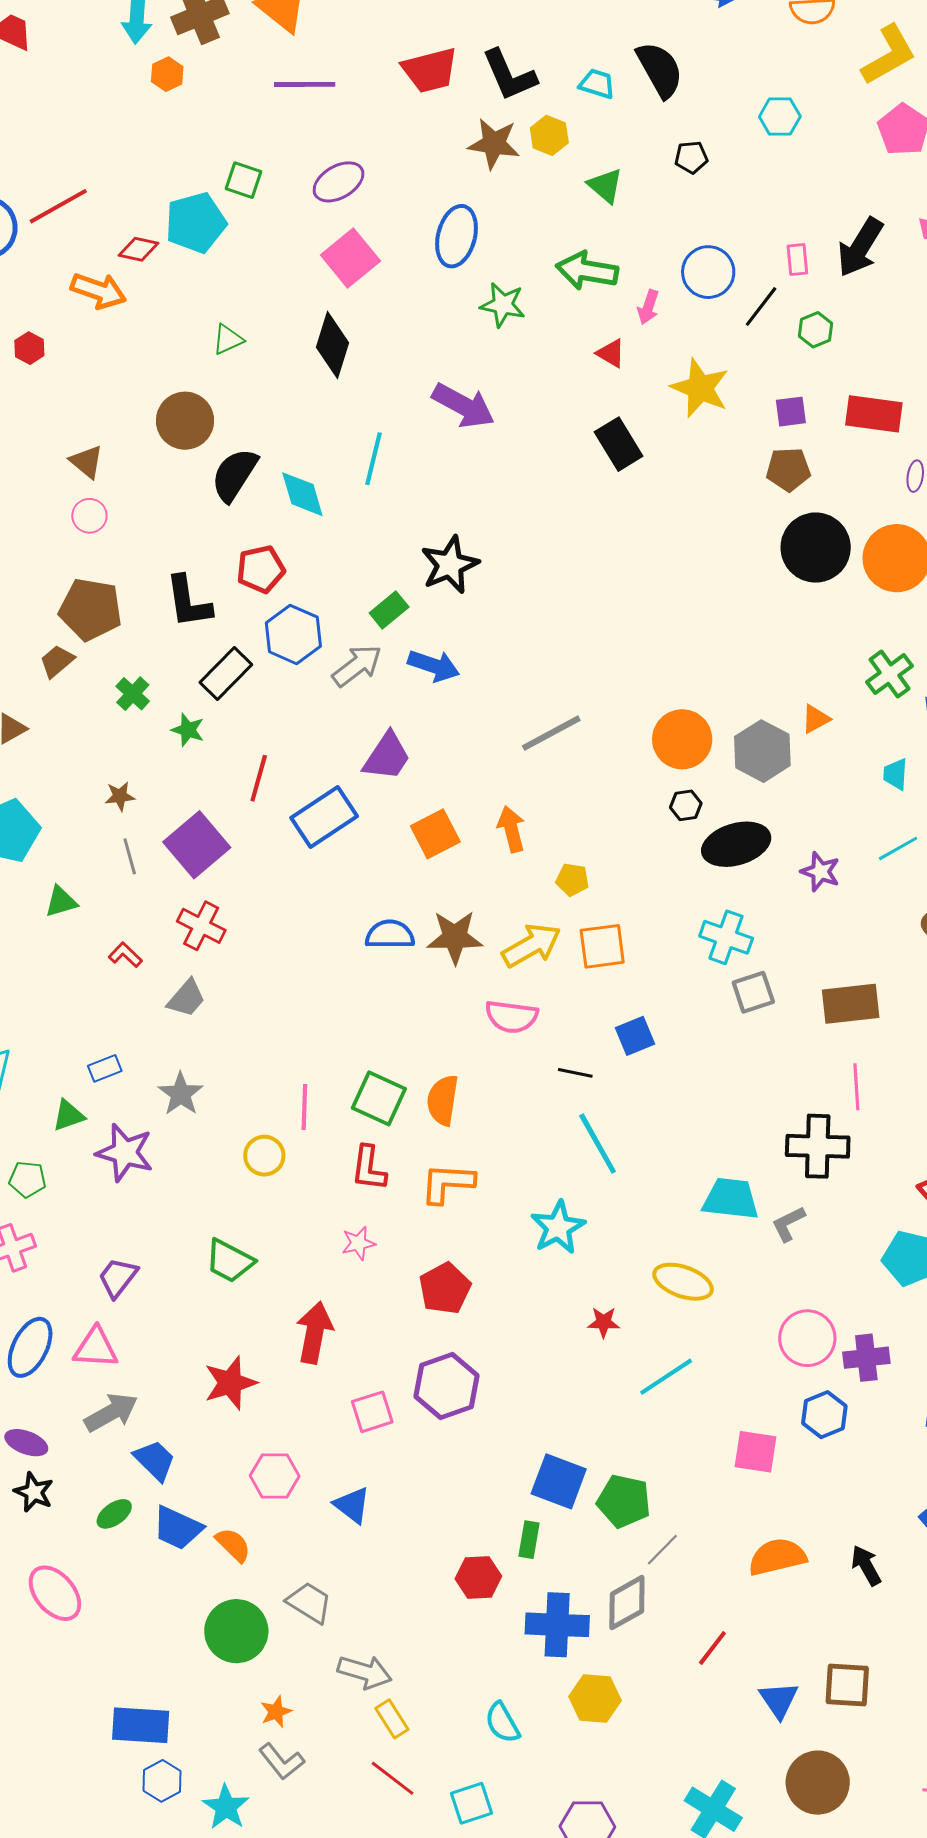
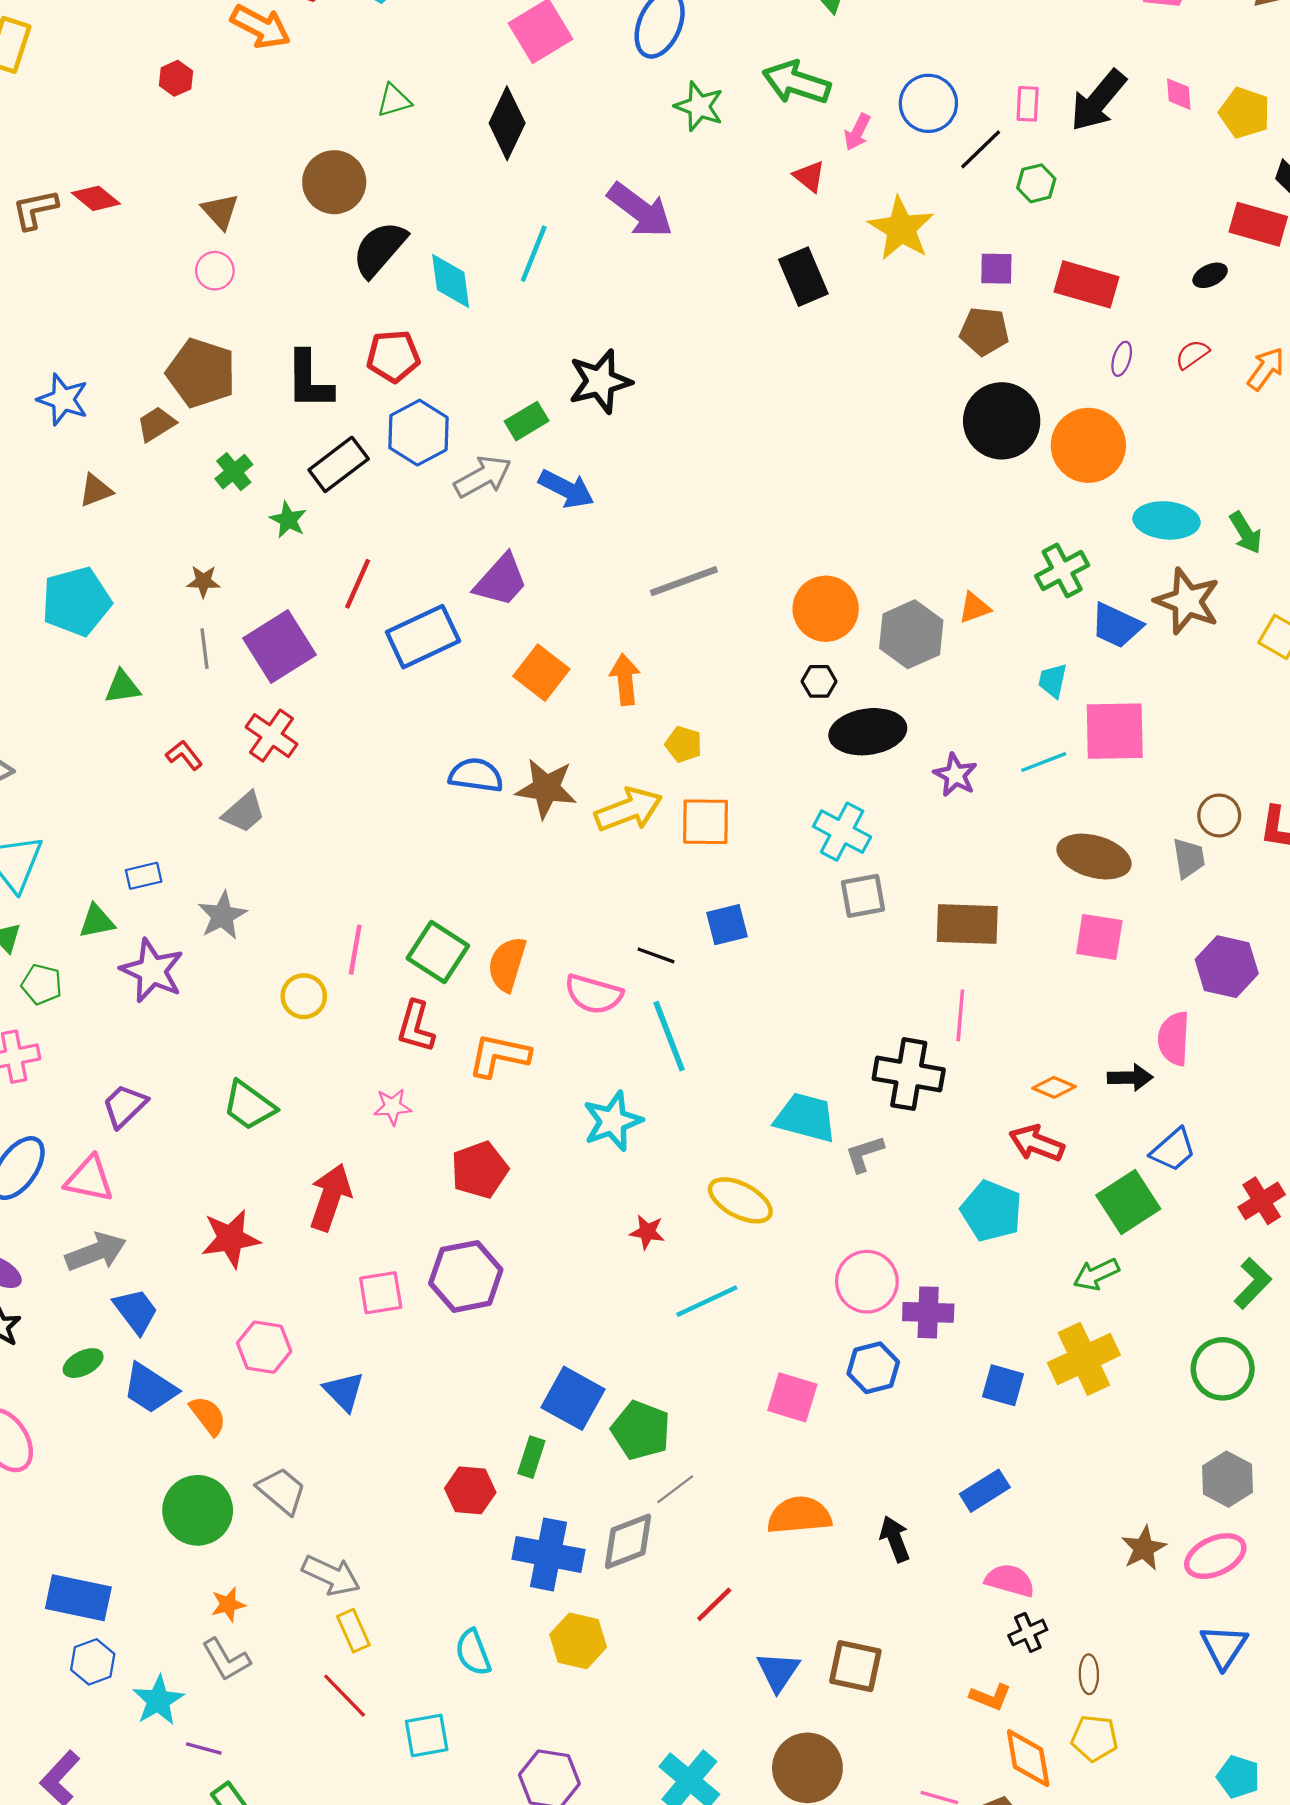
orange square: (435, 834) -> (541, 673), turned -33
pink semicircle: (511, 1017) -> (594, 994), moved

